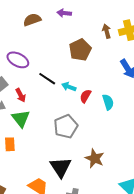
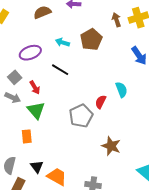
purple ellipse: (18, 60) -> (30, 53), turned -45
cyan arrow: (69, 87) -> (62, 42), moved
red semicircle: (85, 96) -> (101, 102), moved
black triangle: (61, 167) -> (37, 167), moved, size x0.6

